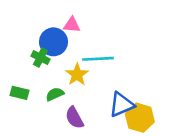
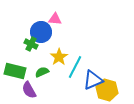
cyan line: (98, 59) -> (75, 67), moved, turned -60
green rectangle: (19, 93) -> (15, 71), size x1.5
purple semicircle: (74, 118) -> (29, 90), moved

